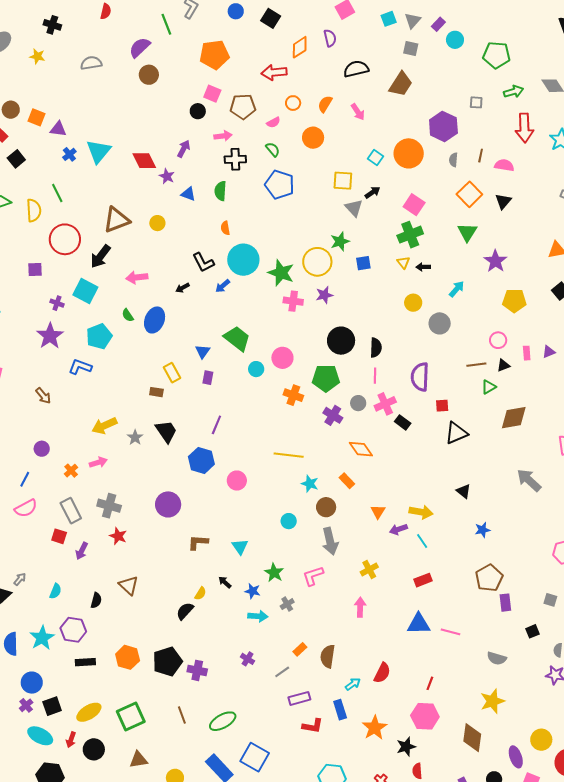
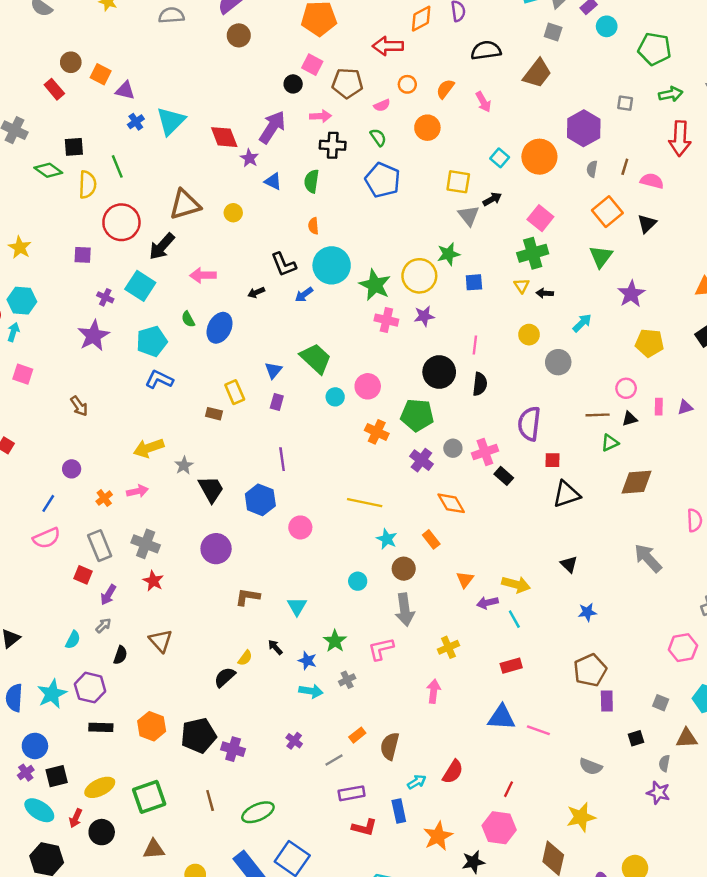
purple arrow: (184, 149) -> (272, 127), size x1.6
black square: (16, 159) -> (74, 147), moved, turned 30
blue L-shape: (80, 367) -> (159, 380), moved
pink line: (375, 376) -> (475, 345), moved
purple line: (216, 425) -> (282, 459), turned -36
black trapezoid: (166, 431) -> (211, 489), moved
gray arrow: (20, 579) -> (103, 625), moved

